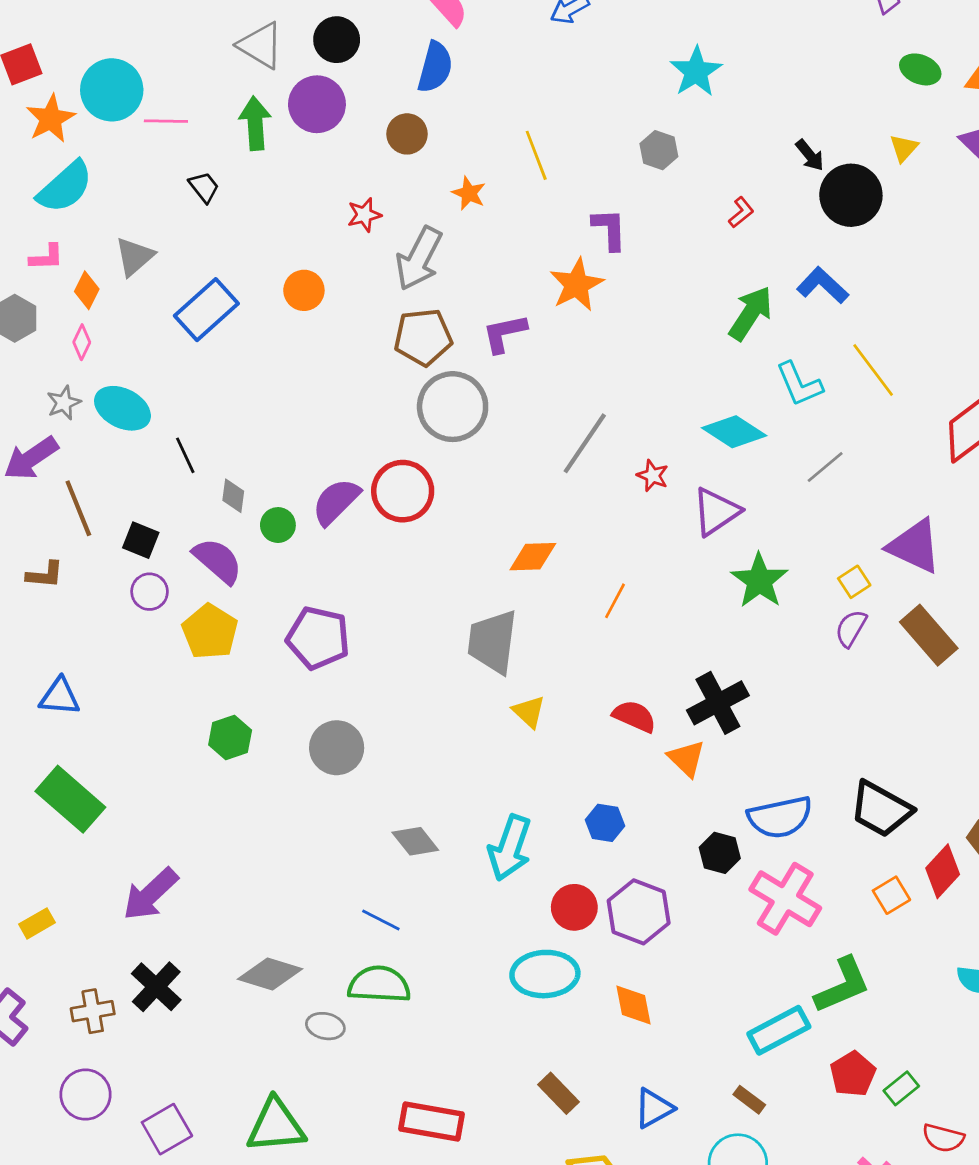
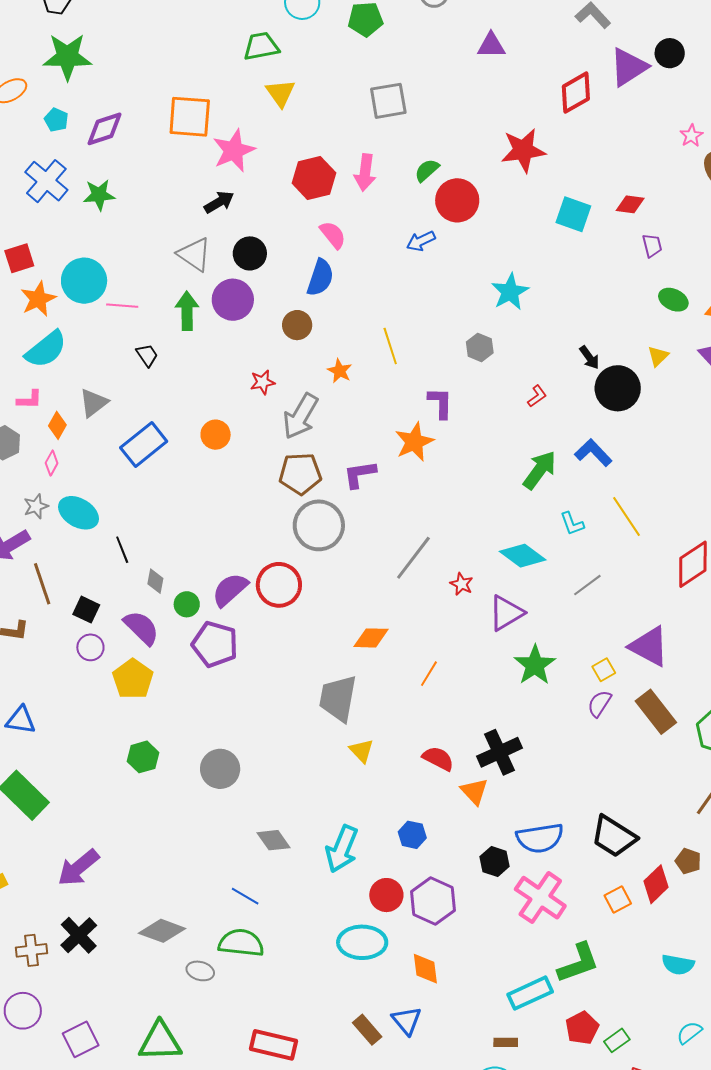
cyan L-shape: (799, 384) -> (572, 524), size x0.7
purple pentagon: (318, 638) -> (215, 644), moved
brown rectangle: (749, 1100) -> (506, 1042), turned -40
blue triangle: (654, 1108) -> (407, 1021), moved, turned -44

